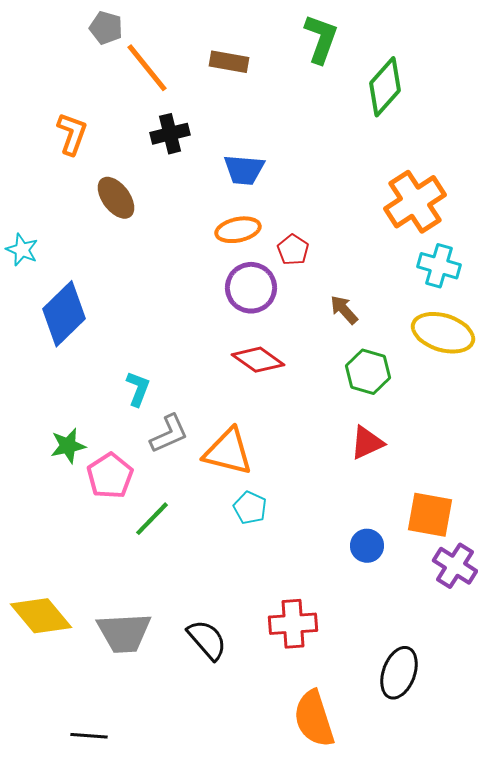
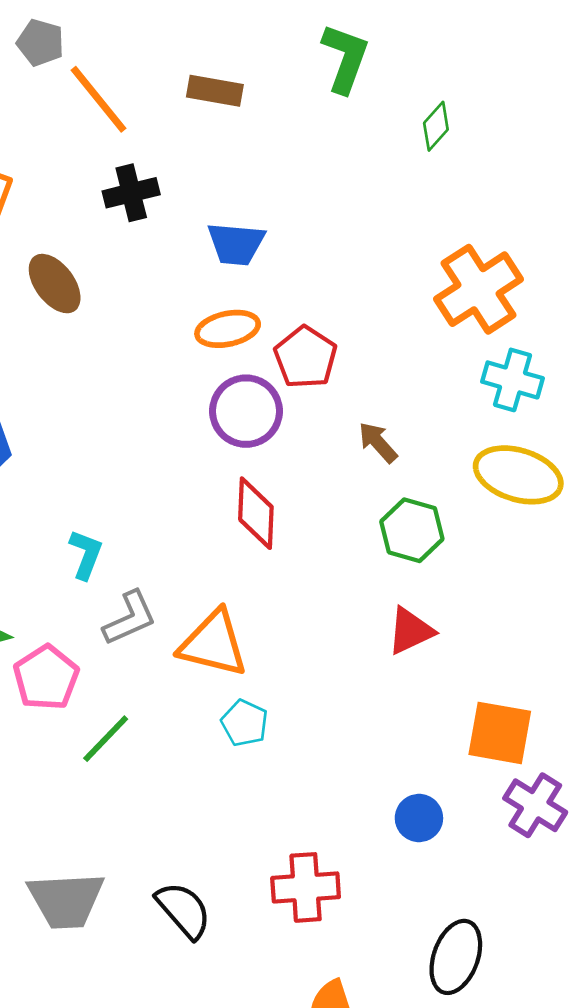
green diamond: (385, 87) -> (436, 126), size x0.6
red pentagon: (293, 250) -> (306, 357), size x1.4
red diamond: (258, 360) -> (256, 513), turned 57
blue circle: (367, 546) -> (419, 818), moved

